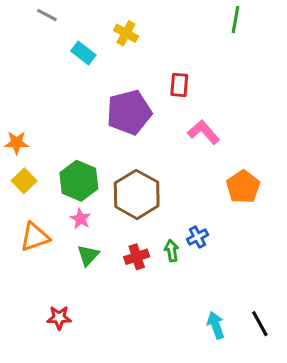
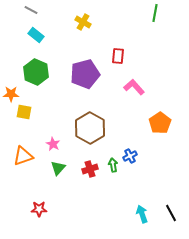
cyan rectangle: (83, 53) -> (36, 35), moved
yellow square: (24, 181) -> (24, 112), moved, turned -35
green hexagon: (79, 181) -> (36, 72), moved

